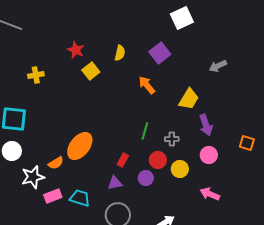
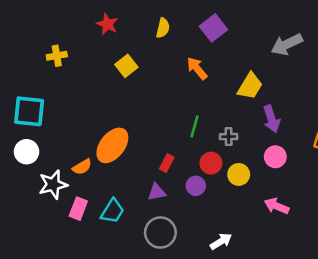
gray arrow: (218, 66) -> (287, 44), size x1.4
yellow square: (91, 71) -> (126, 66), moved
pink rectangle: (53, 196) -> (78, 209), turned -48
cyan trapezoid: (80, 198) -> (112, 211), turned 105

